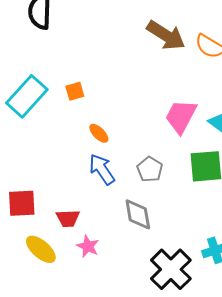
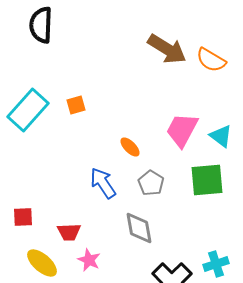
orange ellipse: (99, 133) -> (130, 147), moved
red square: (22, 203) -> (23, 217), size x0.7

